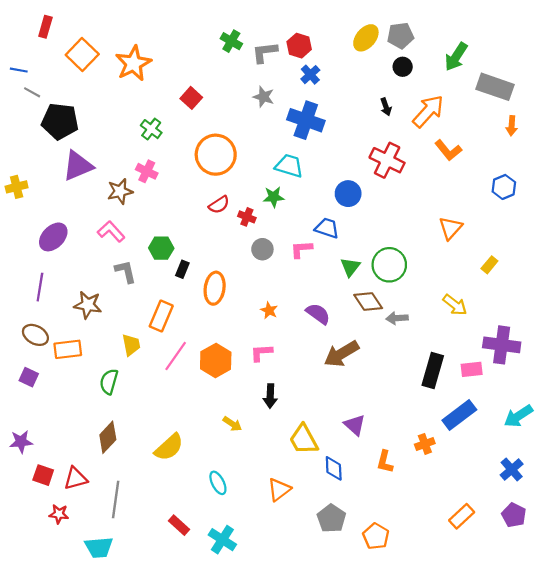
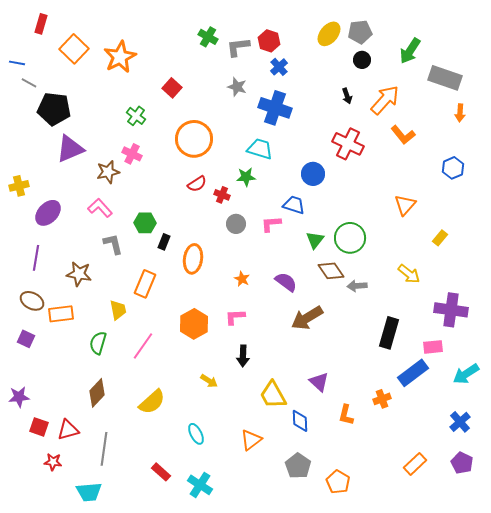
yellow cross: (17, 187) -> (19, 186), moved
pink line: (176, 356) -> (143, 346), moved
pink rectangle: (472, 369) -> (433, 347), moved

